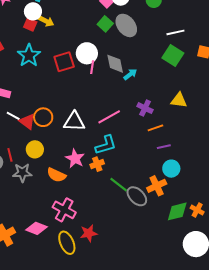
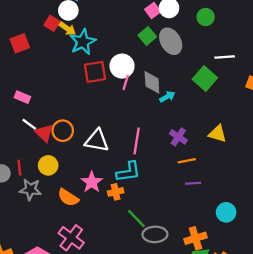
yellow arrow: (46, 21) -> (67, 29), moved
red square: (30, 24) -> (52, 23), moved
cyan star: (29, 55) -> (83, 42), moved
green square: (173, 55) -> (205, 79), moved
pink line: (109, 117) -> (137, 141), turned -60
cyan circle: (171, 169) -> (226, 212), moved
orange cross: (157, 186) -> (196, 238), moved
gray ellipse: (137, 196) -> (155, 234), turned -55

